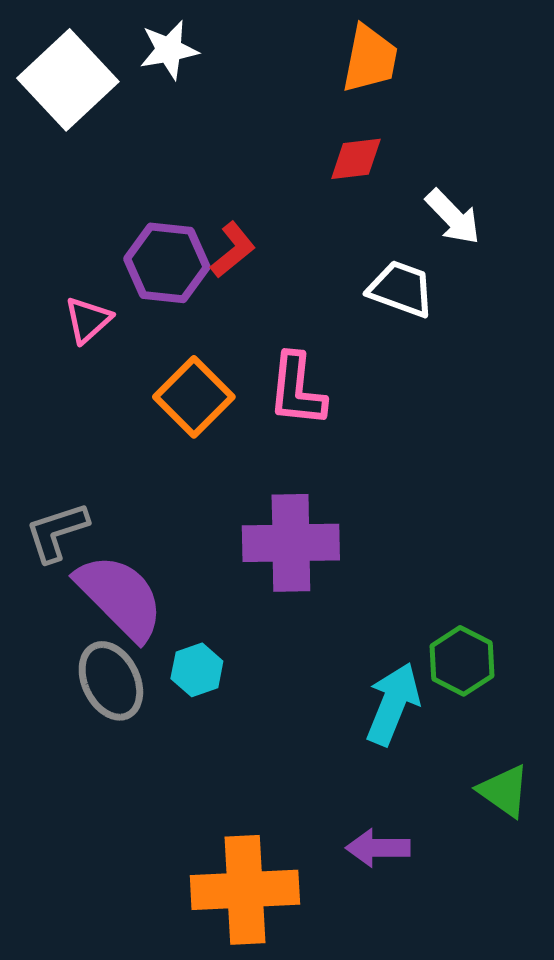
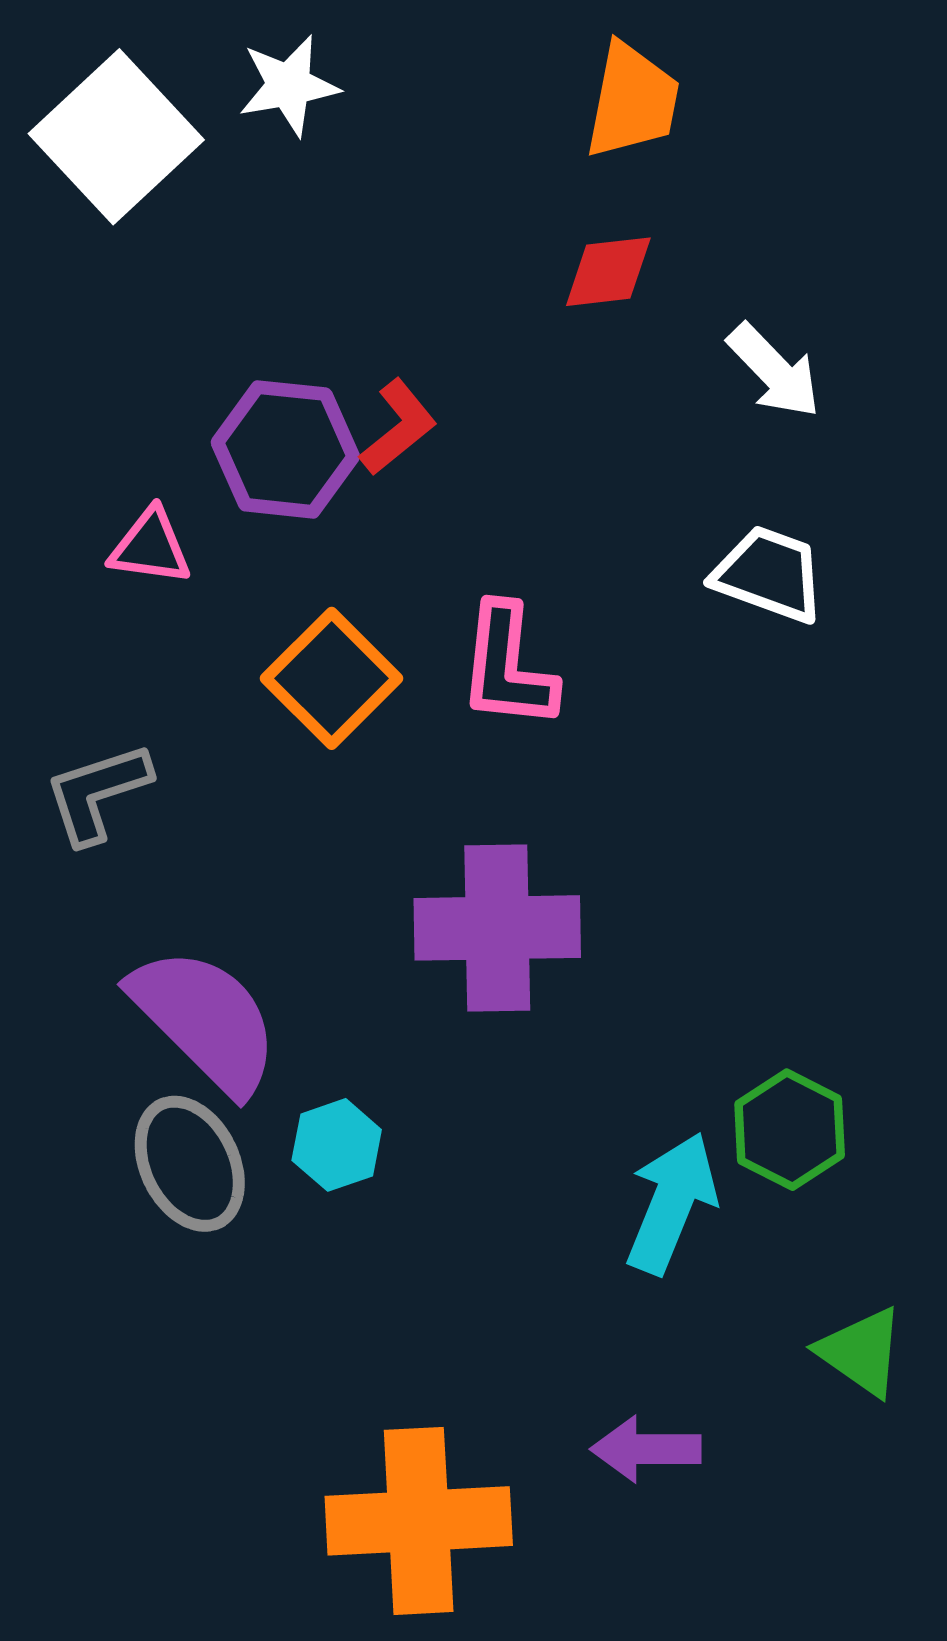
white trapezoid: (401, 289) -> (769, 574), moved
pink triangle: (88, 320) -> (150, 547), turned 50
gray L-shape: (57, 532) -> (97, 793), moved

